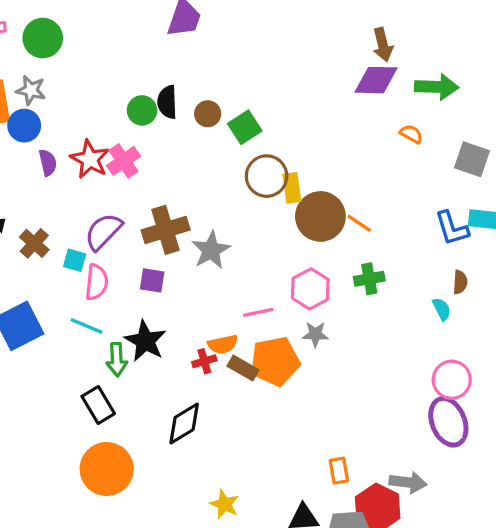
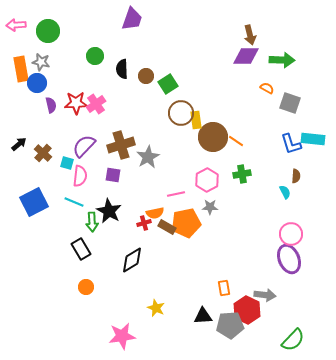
green circle: (142, 110) -> (95, 56), moved
red star: (90, 159) -> (76, 103), turned -30
gray square: (472, 159) -> (290, 103), moved
orange circle: (107, 469) -> (86, 287), size x0.5

